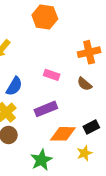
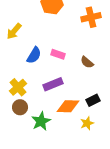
orange cross: (89, 52) -> (91, 17), moved
blue semicircle: (14, 86) -> (34, 55), moved
green star: (41, 160) -> (41, 121), moved

